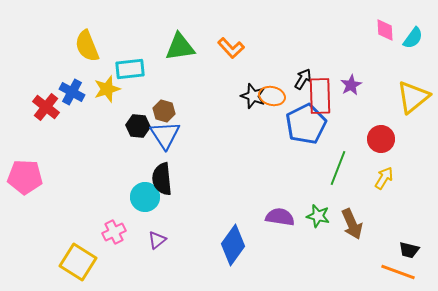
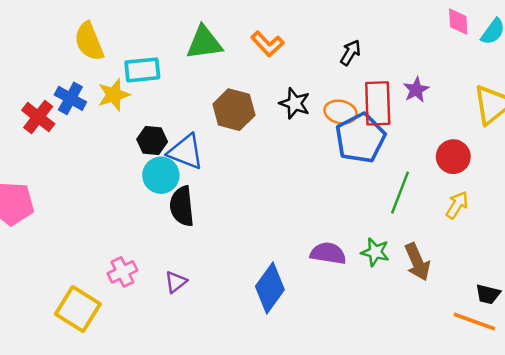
black arrow: (303, 79) -> (350, 53), moved
orange ellipse: (272, 96) -> (341, 112), moved
brown hexagon: (164, 111) -> (234, 110), moved, size x1.5
blue triangle: (165, 135) -> (186, 152), turned -36
cyan circle: (145, 197) -> (161, 175), moved

